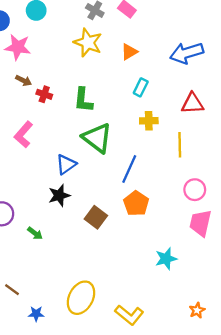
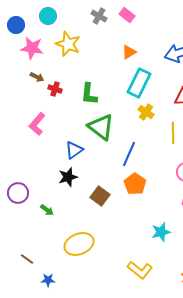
yellow star: (88, 43) -> (68, 44), moved
cyan rectangle: (141, 87) -> (139, 83), size x1.8
yellow cross: (149, 121) -> (146, 112), turned 35
yellow ellipse: (81, 298) -> (79, 244), moved, turned 40
yellow L-shape: (129, 315) -> (140, 270), moved

